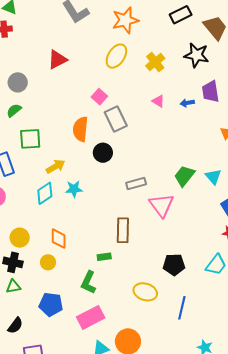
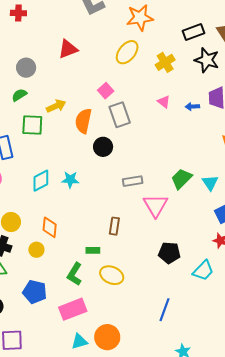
black rectangle: (181, 15) -> (193, 32), moved
yellow arrow: (56, 166) -> (56, 106), moved
brown rectangle: (123, 230) -> (114, 226), size x0.7
black pentagon: (174, 265) -> (169, 253), moved
yellow ellipse: (145, 292) -> (112, 275), moved

